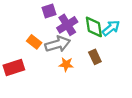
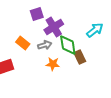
green diamond: (94, 27) -> (68, 45), moved
gray arrow: (58, 44) -> (45, 45), size x0.6

